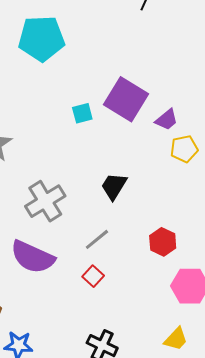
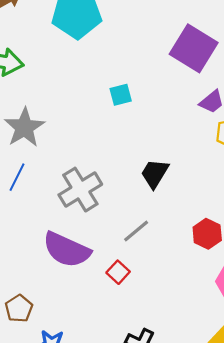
purple square: (126, 99) -> (194, 48), moved
red square: (93, 276) -> (118, 272), moved

